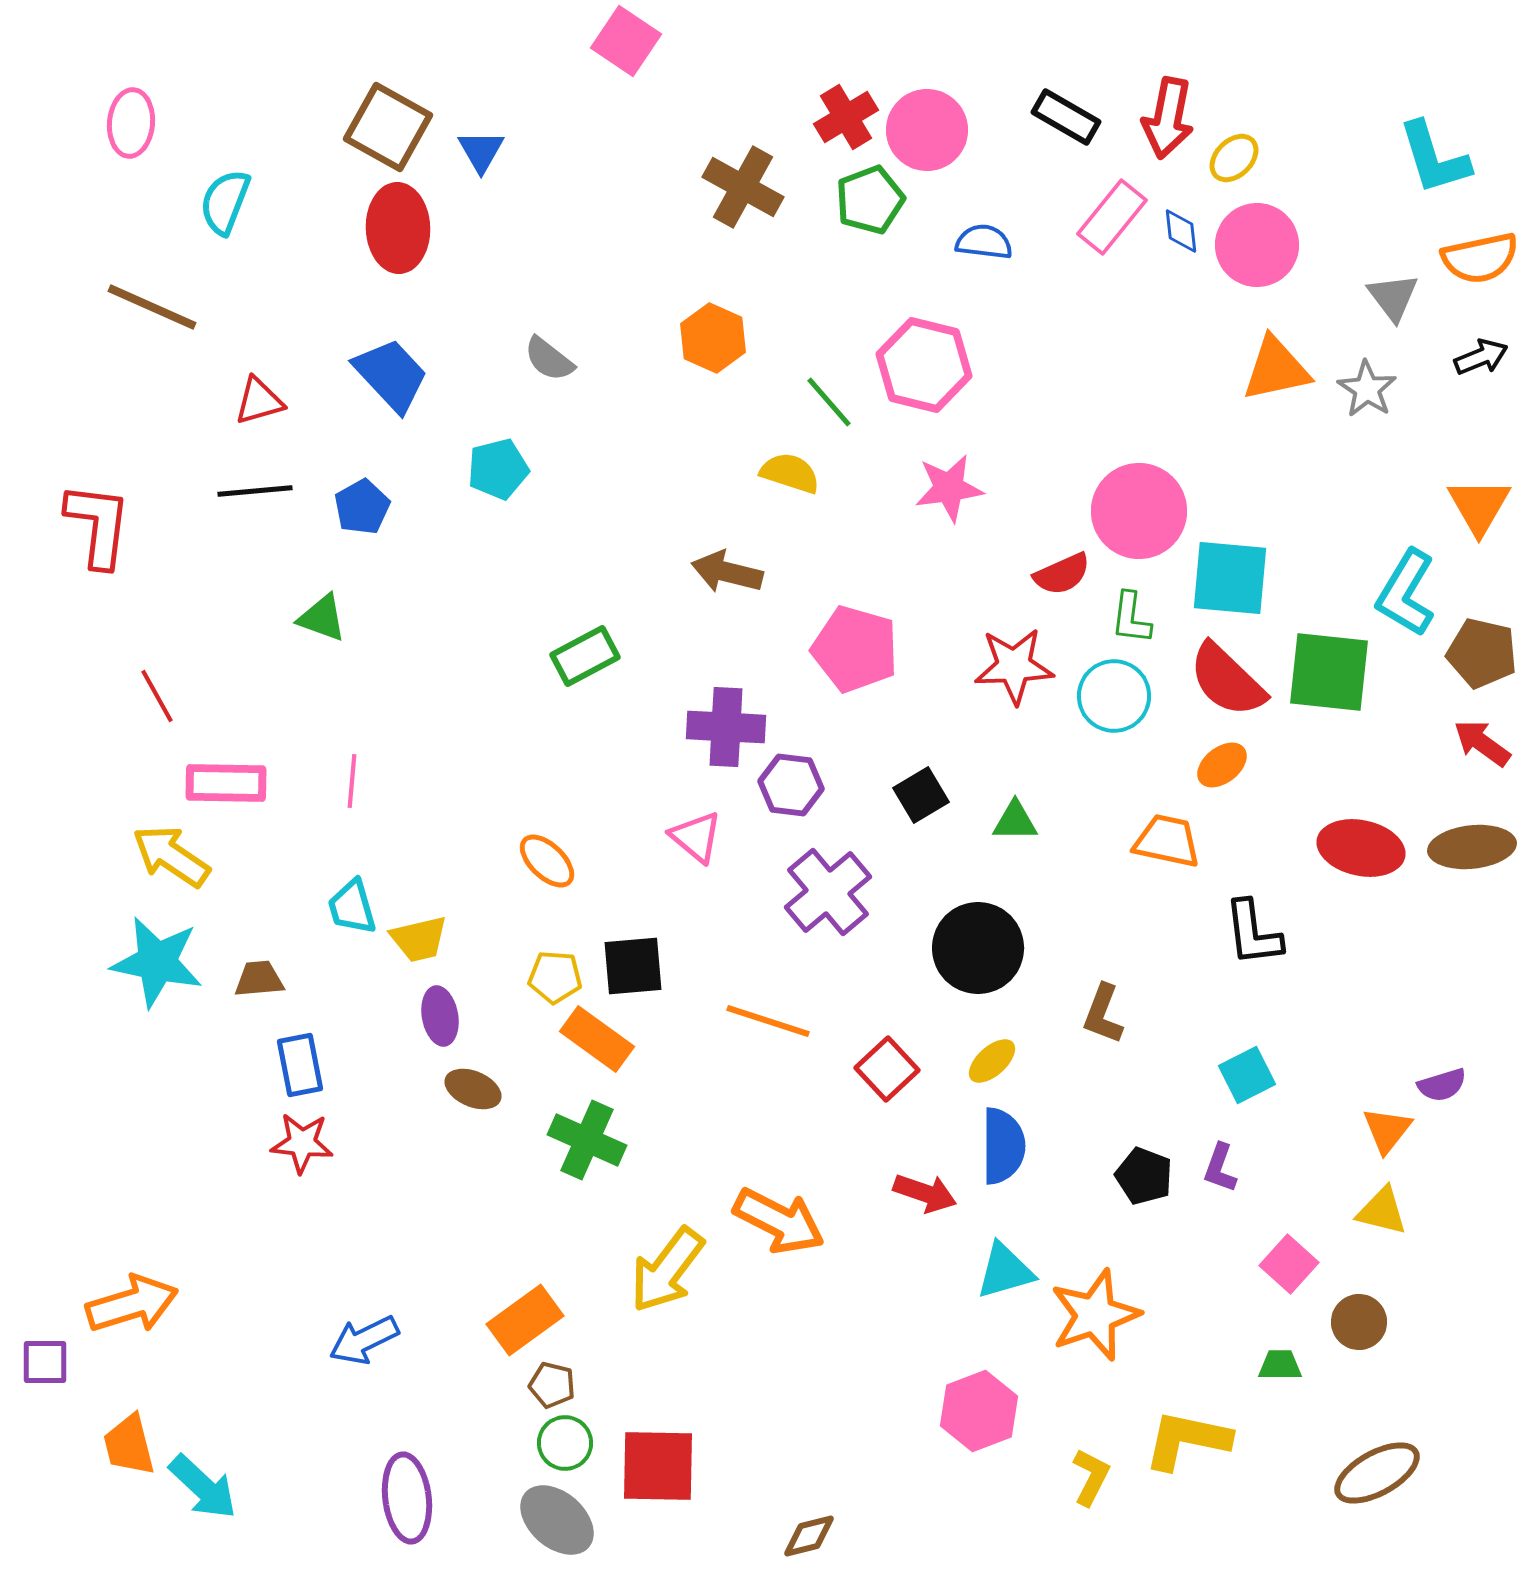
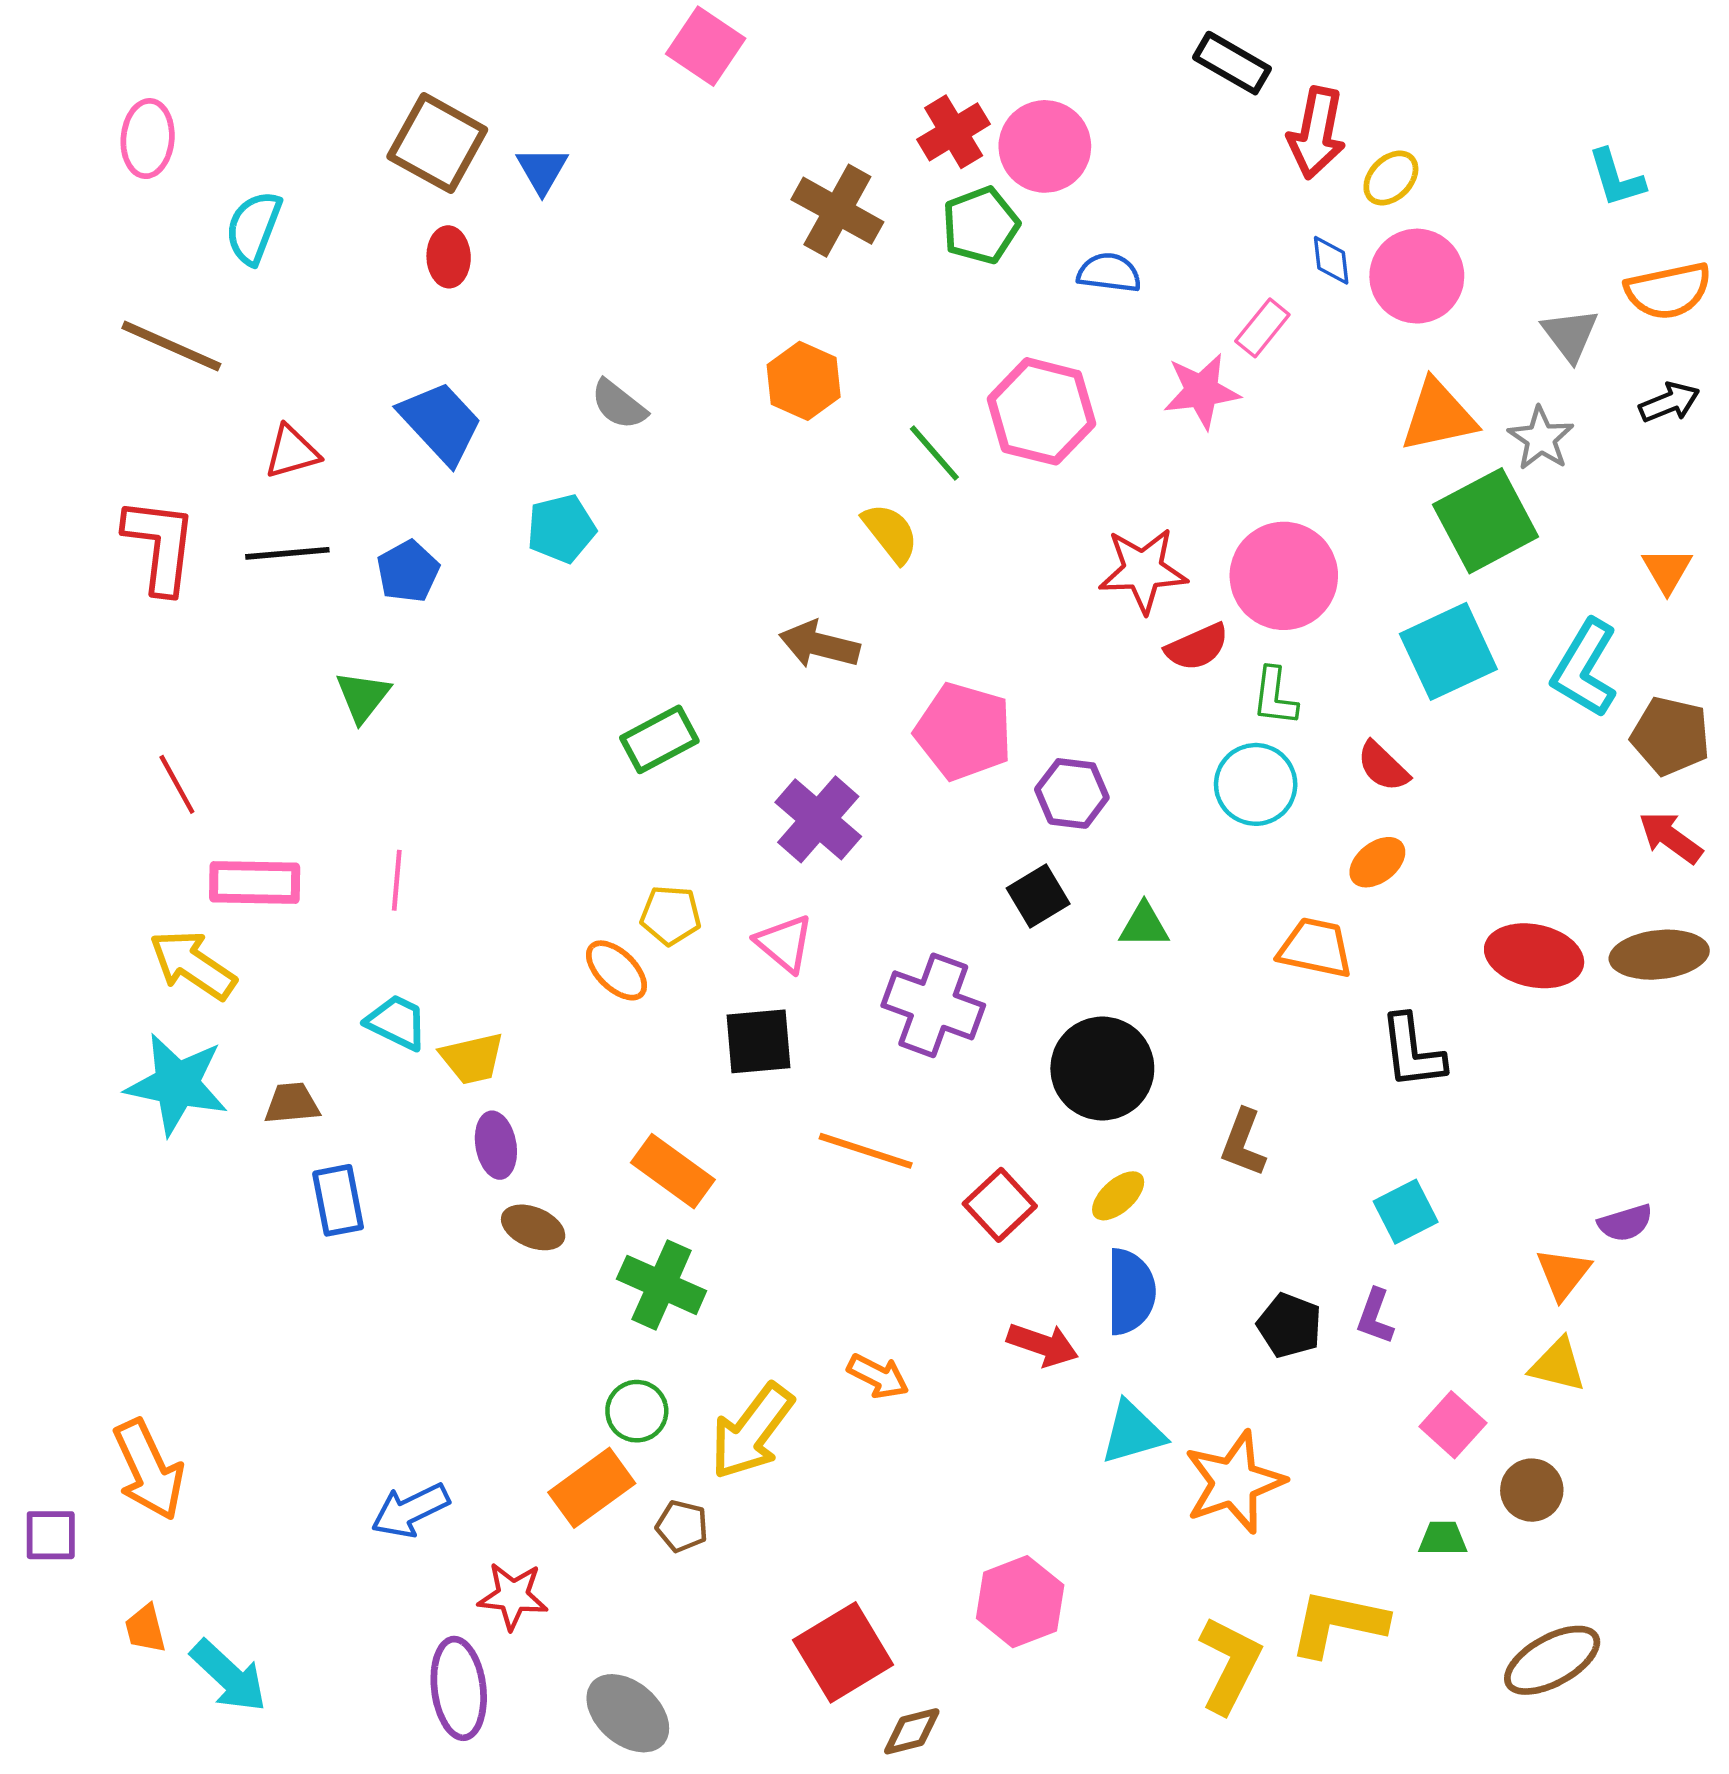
black rectangle: (1066, 117) -> (1232, 63), moved
cyan L-shape: (1434, 158) -> (1616, 178), size x0.7
pink rectangle: (1112, 217) -> (1262, 328), moved, size x0.7
red ellipse: (398, 228) -> (449, 257), size x0.6
yellow semicircle: (790, 473) -> (890, 533), turned 34
pink star: (949, 488) -> (1202, 391), moved
orange triangle: (1479, 506) -> (1667, 570), size x0.7
red L-shape: (98, 525) -> (160, 545), moved
cyan square: (1230, 578) -> (1448, 651), moved, turned -30
green triangle: (322, 618) -> (363, 697), turned 48
red star: (1014, 666) -> (1143, 570), moved
green square: (1329, 672) -> (1486, 521), moved, turned -34
red semicircle: (1227, 680) -> (1383, 766), size x0.6
purple cross: (726, 727) -> (818, 819), turned 38
purple hexagon: (791, 785) -> (1072, 793), moved
purple cross: (828, 892) -> (933, 1005), turned -30
cyan trapezoid: (352, 907) -> (397, 1022), turned 132
black square: (633, 966) -> (759, 1041), moved
yellow pentagon: (555, 977) -> (671, 915), moved
red star: (302, 1143) -> (513, 1596), moved
orange arrow: (779, 1221) -> (878, 1376), size x0.6
orange arrow: (132, 1304) -> (149, 1470), turned 82
brown pentagon: (552, 1385) -> (682, 1526), moved
pink hexagon: (979, 1411) -> (1020, 1602), moved
green circle: (565, 1443) -> (637, 1411), moved
orange trapezoid: (129, 1445) -> (145, 1629), size x0.7
red square: (658, 1466) -> (843, 1652), moved, turned -32
yellow L-shape: (1091, 1477) -> (1230, 1665), size x1.5

